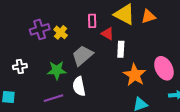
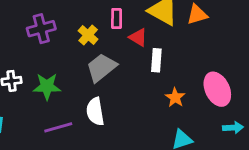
yellow cross: (61, 32) -> (88, 35), moved
green star: (57, 70) -> (47, 86), moved
orange star: (135, 75) -> (175, 97), size x0.6

